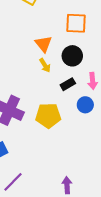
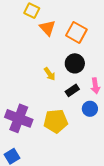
orange square: (76, 23) -> (76, 32), turned 30
orange triangle: (43, 44) -> (47, 28), moved

